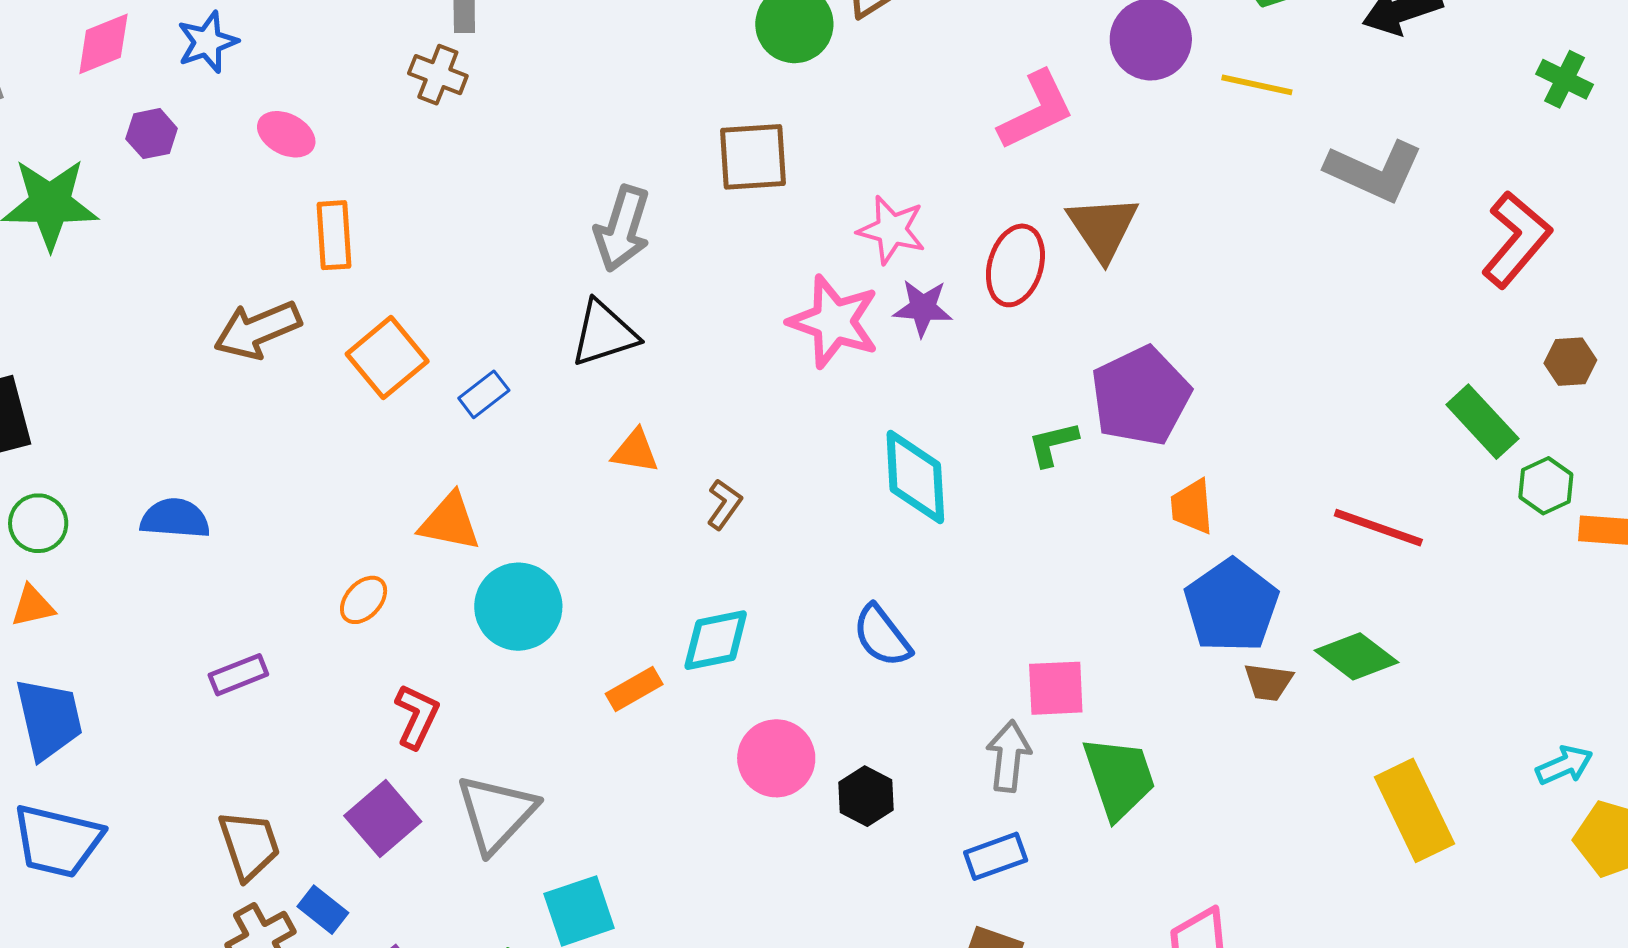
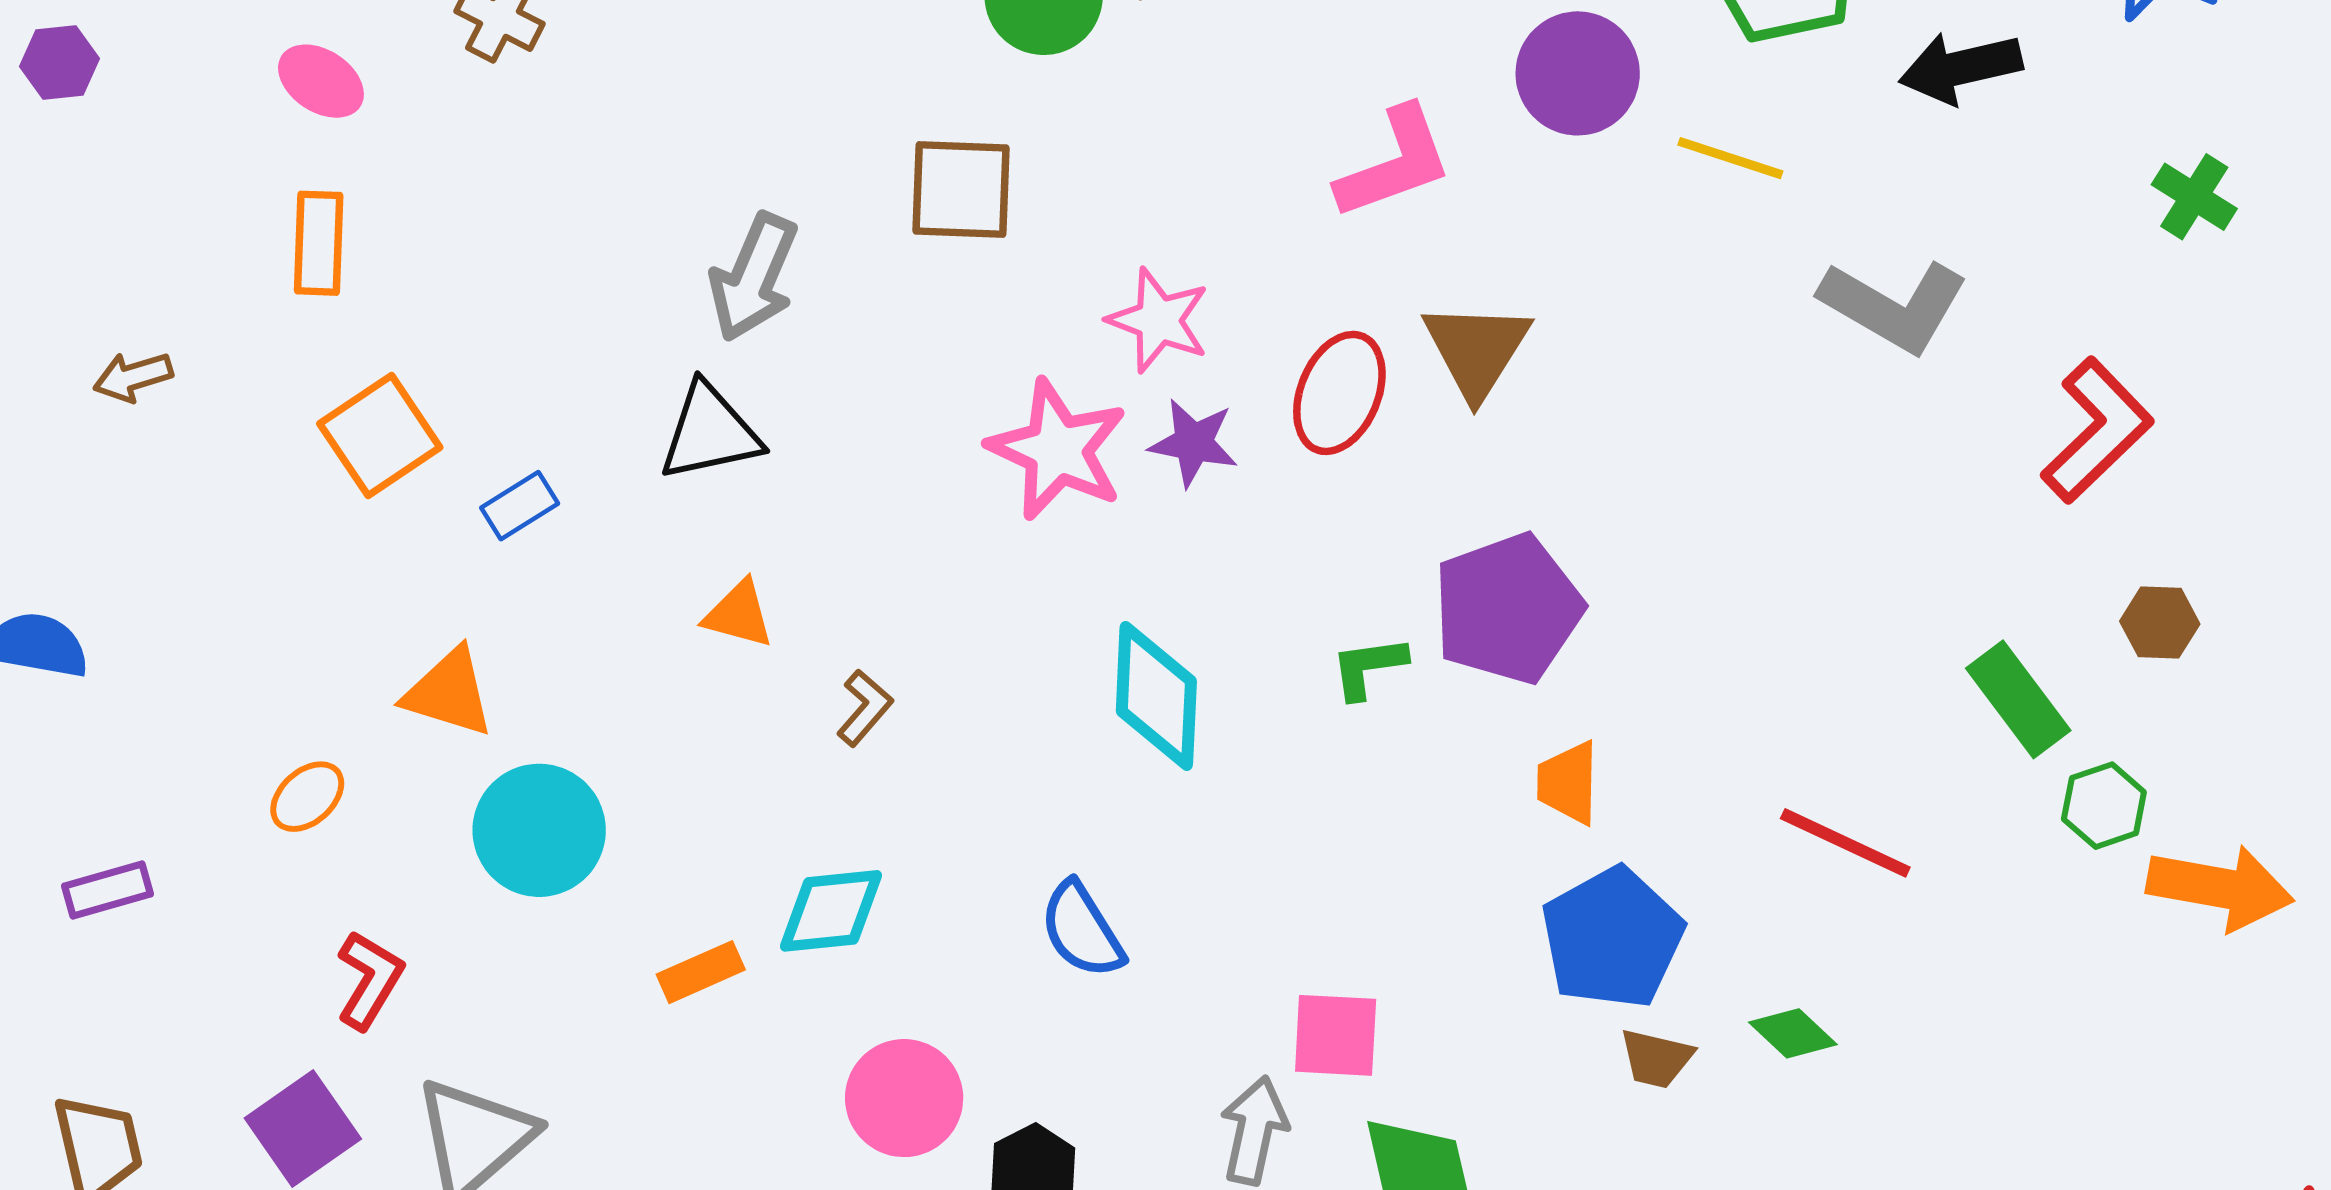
pink ellipse: (286, 134) -> (321, 81), moved
brown arrow: (257, 330) -> (133, 377), moved, size x0.6
green diamond: (1356, 656) -> (1793, 1033), size x0.7

